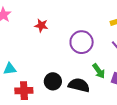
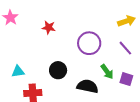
black circle: (53, 81) -> (58, 70), moved

